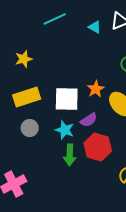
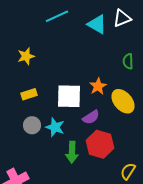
cyan triangle: (95, 27) -> (97, 24), size x1.5
yellow rectangle: (27, 97) -> (29, 94), size x0.6
cyan star: (65, 130) -> (55, 127), moved

